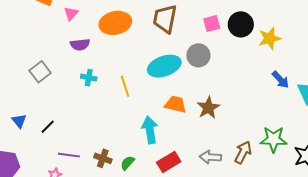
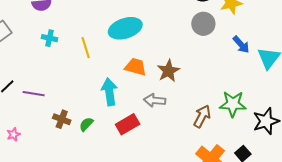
gray circle: (198, 55) -> (203, 24), moved
purple line: (69, 155) -> (34, 94), moved
gray arrow: (210, 157) -> (155, 100), moved

